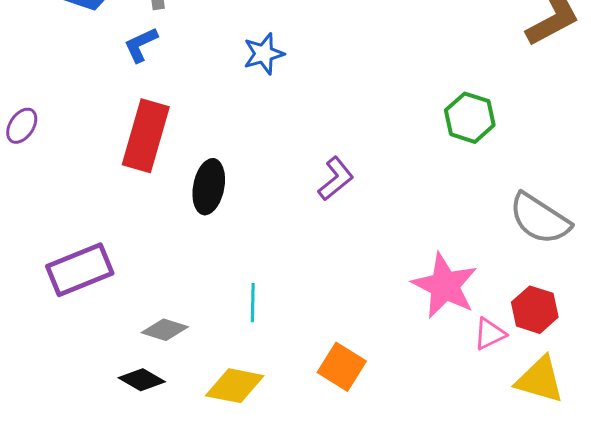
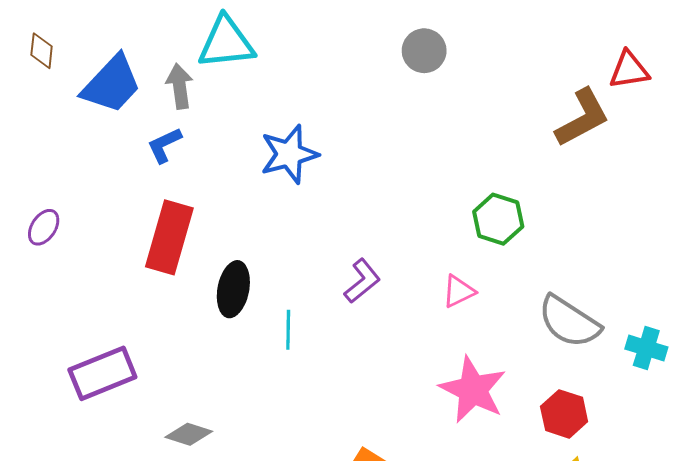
blue star: (264, 54) -> (289, 154), size x1.4
cyan line: (253, 303) -> (288, 330), moved
pink triangle: (490, 334) -> (459, 291), moved

